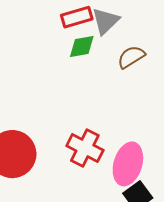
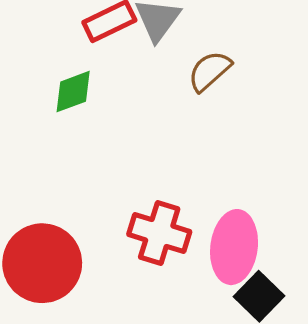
green diamond: (82, 47) -> (73, 92), moved

